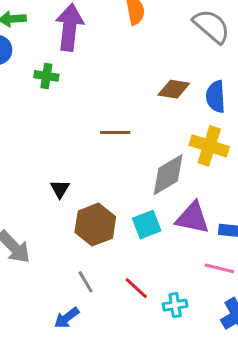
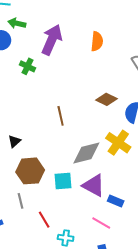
brown line: (115, 132) -> (61, 116), turned 60
gray line: (86, 282) -> (21, 201), moved

